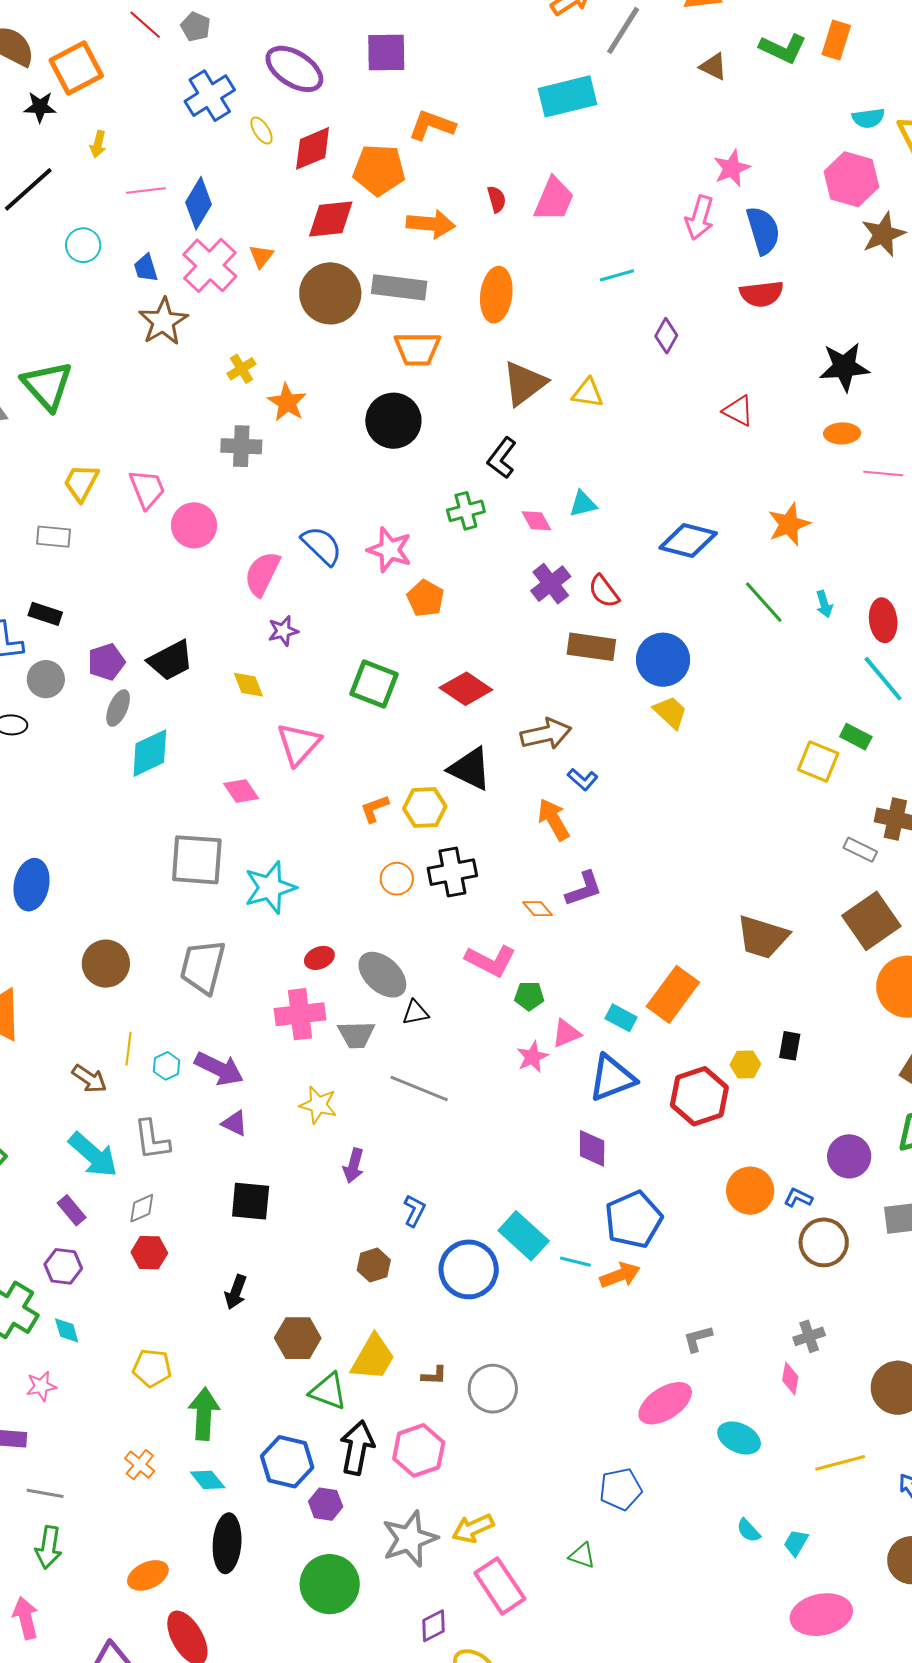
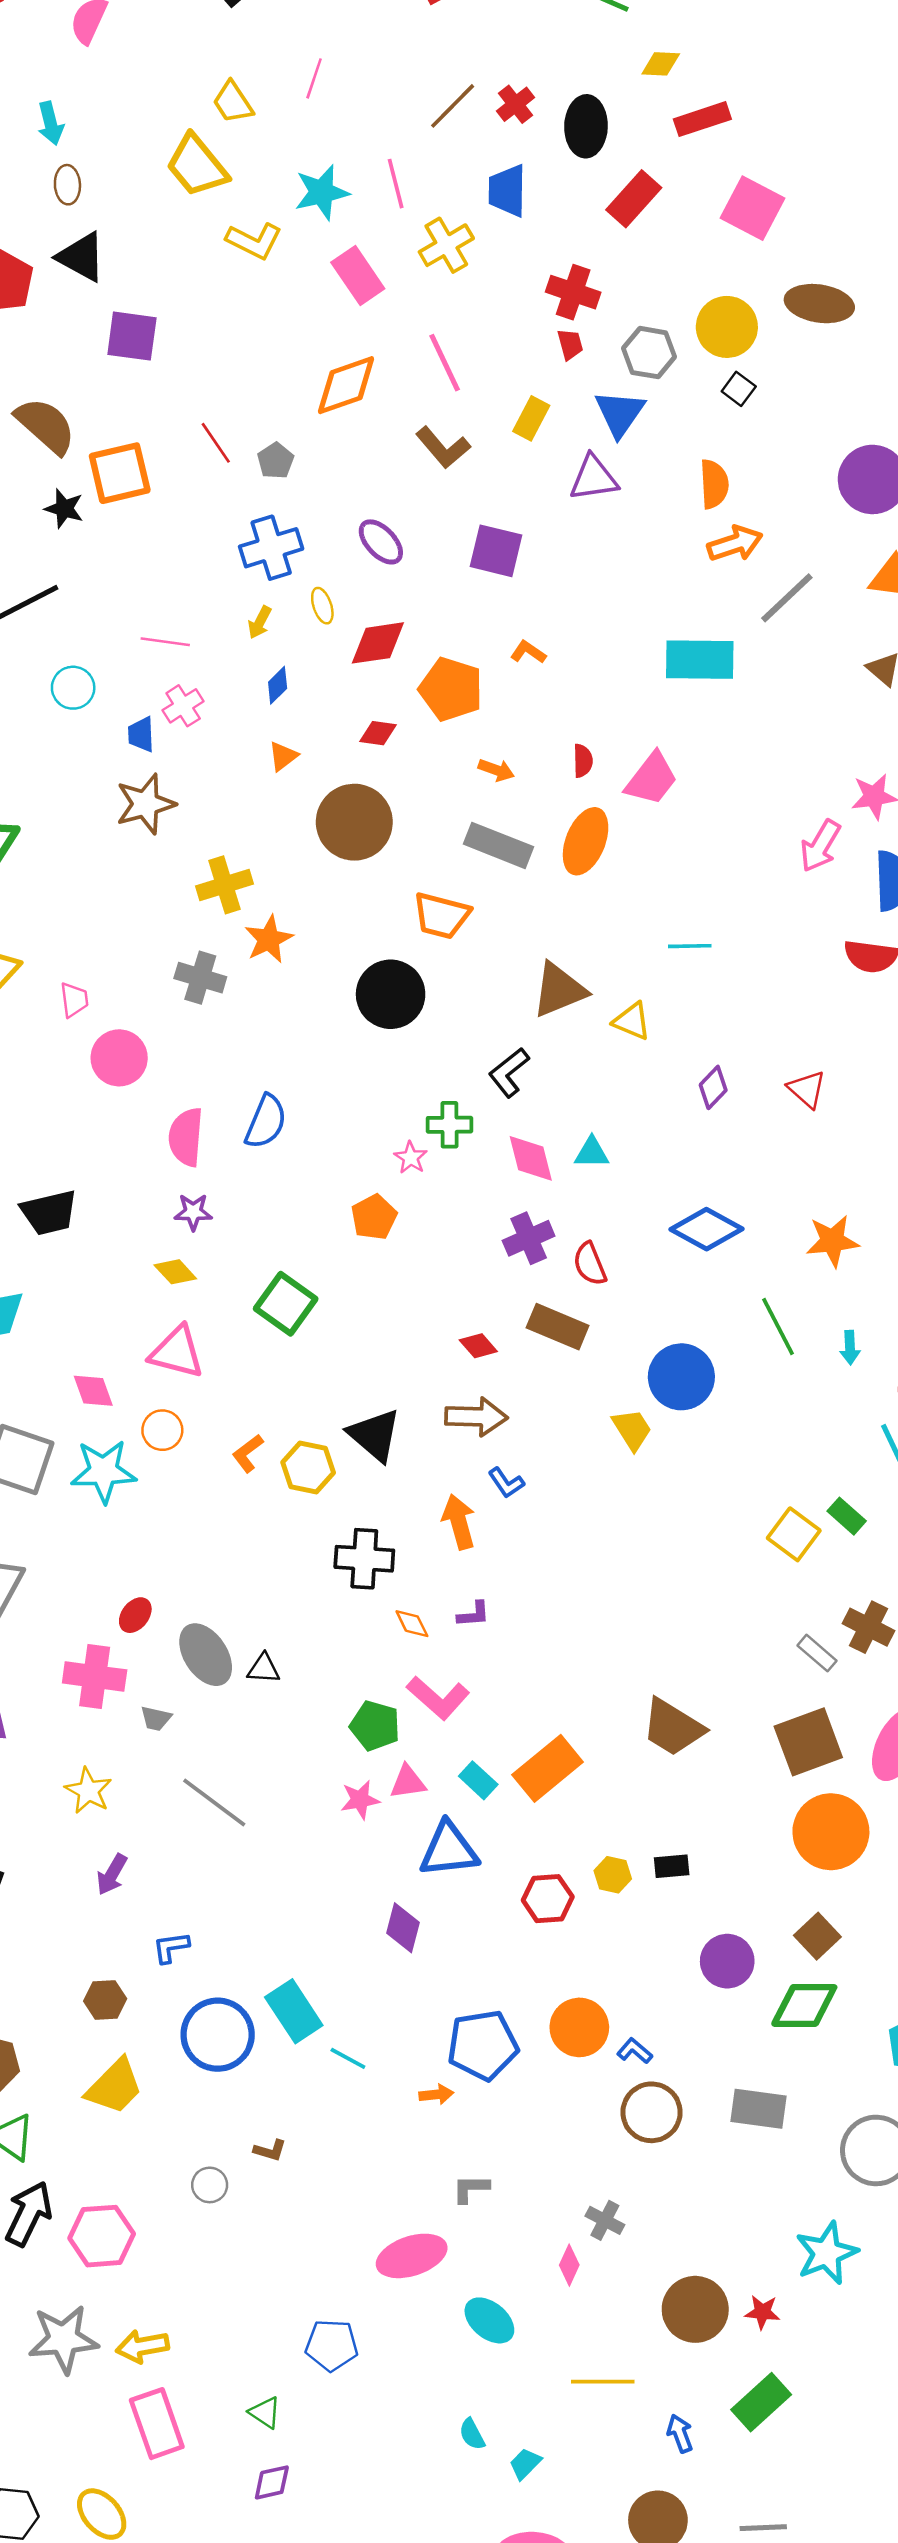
purple ellipse: (294, 69) -> (381, 542), size x0.7
orange L-shape: (432, 125) -> (528, 652), size x0.6
yellow arrow: (98, 144) -> (260, 622), moved
blue diamond: (199, 203) -> (278, 685), moved, size x0.6
red diamond: (331, 219) -> (378, 733), size x0.6
orange arrow: (431, 224) -> (496, 770), size x0.6
pink cross: (210, 265) -> (183, 706), moved, size x0.6
cyan line: (617, 275) -> (690, 946), moved
gray rectangle: (399, 287) -> (498, 845), moved
orange ellipse: (496, 295) -> (586, 841), moved
purple diamond: (666, 336) -> (713, 1087), moved
yellow cross: (241, 369) -> (224, 885), size x1.5
pink trapezoid: (147, 489) -> (74, 1000), size x0.7
pink diamond: (536, 521) -> (531, 1158), size x1.4
blue semicircle: (322, 546) -> (266, 1122), turned 54
pink star: (389, 550) -> (411, 1158), moved, size x0.6
pink semicircle: (262, 574) -> (186, 1137), turned -36
blue circle: (663, 660) -> (681, 1377), moved
yellow diamond: (248, 685) -> (175, 1272), moved, turned -36
red diamond: (466, 689) -> (478, 1346), moved, size x0.6
pink triangle: (299, 744) -> (177, 1352), turned 48
orange L-shape: (375, 809) -> (248, 1453), turned -32
black cross: (452, 872) -> (364, 1559), moved
orange circle: (397, 879) -> (162, 1430), moved
cyan star: (270, 888) -> (103, 1471), moved
purple L-shape: (584, 889) -> (474, 1614), size x0.7
red ellipse: (319, 958) -> (135, 1615), turned -44
pink L-shape: (491, 961) -> (438, 1698), moved
green pentagon: (529, 996) -> (375, 1726), size x1.4
black triangle: (415, 1013) -> (264, 1669), moved
gray trapezoid: (356, 1035) -> (156, 1718), size x0.7
black rectangle: (790, 1046) -> (672, 1866), turned 60
red hexagon: (699, 1096) -> (548, 1899), size x0.7
purple circle: (849, 1156) -> (727, 1961), moved
blue L-shape: (414, 1211) -> (171, 1947), turned -140
blue pentagon: (633, 1220) -> (483, 2045), moved
orange arrow: (620, 1275) -> (436, 2094), moved, size x0.7
gray cross: (809, 1336) -> (605, 2220), turned 32
yellow trapezoid: (373, 1358) -> (114, 2087), moved
brown L-shape: (434, 1375) -> (270, 2150), moved
gray circle: (493, 1389) -> (210, 2185), size x0.6
purple diamond: (433, 1626) -> (272, 2482), moved

